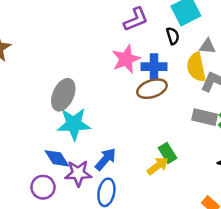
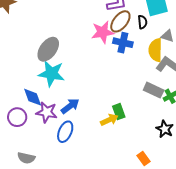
brown ellipse: (152, 89) -> (120, 21), moved, turned -45

